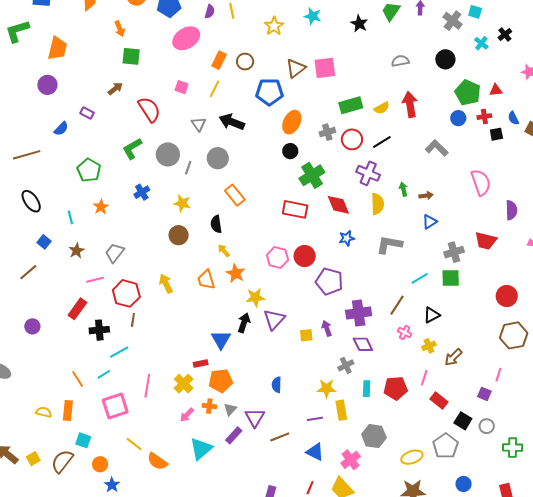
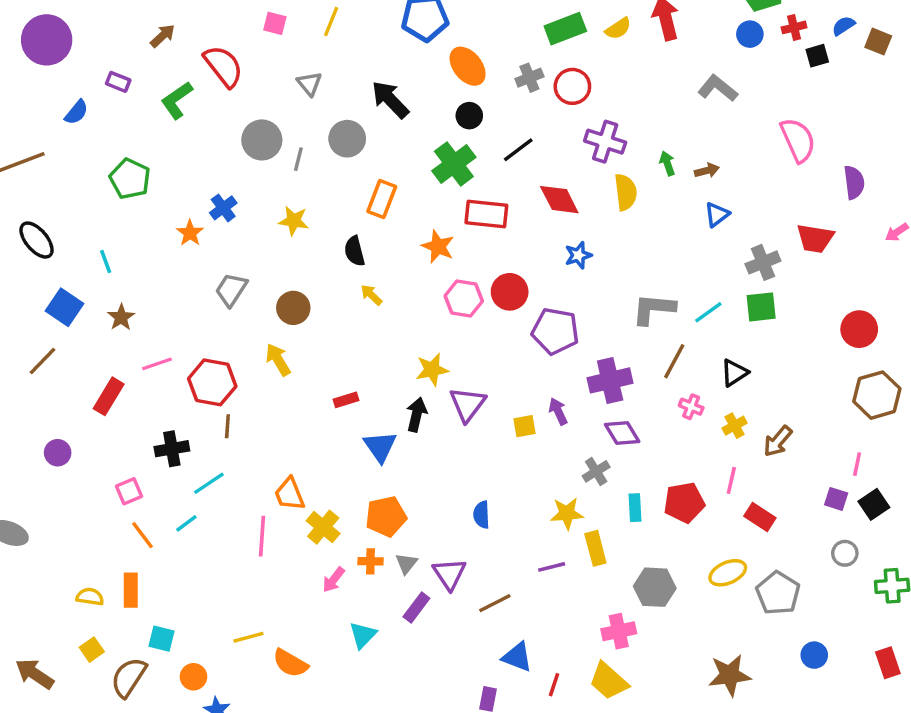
purple circle: (47, 85) -> (47, 40), size x1.5
blue semicircle: (513, 118) -> (843, 26), turned 88
black arrow: (232, 122) -> (390, 100), moved, turned 30
orange ellipse: (292, 122) -> (468, 66), turned -60
black line: (382, 142) -> (518, 150), moved
green L-shape: (132, 149) -> (177, 100), moved
green cross: (312, 175) -> (454, 164), moved
orange rectangle: (235, 195) -> (382, 199), turned 65
orange star: (101, 207) -> (190, 233), moved
brown circle: (179, 235) -> (293, 308), moved
blue square: (44, 242) -> (64, 307), size x1.5
gray L-shape: (389, 245) -> (654, 309), moved
gray trapezoid: (114, 253) -> (231, 290), moved
orange star: (236, 273) -> (438, 246), moved
orange trapezoid: (206, 280) -> (290, 494), moved
red rectangle: (77, 309) -> (109, 396), moved
red rectangle: (201, 364) -> (346, 400), moved
pink square: (115, 406) -> (129, 491), moved, size x0.6
black square: (463, 421) -> (874, 504), moved, turned 30
yellow line: (134, 444) -> (248, 637), turned -48
cyan triangle: (201, 449) -> (363, 635), size x0.7
blue triangle: (315, 452) -> (517, 657), moved
yellow ellipse: (412, 457) -> (728, 573), moved
yellow square: (33, 459) -> (92, 650), moved
pink cross: (351, 460) -> (619, 631), turned 30

